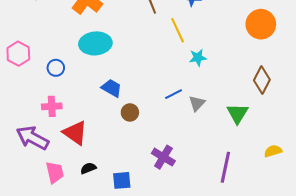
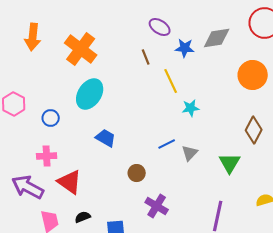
cyan ellipse: (95, 43) -> (90, 94), turned -52
brown circle: (130, 112) -> (137, 173), moved

